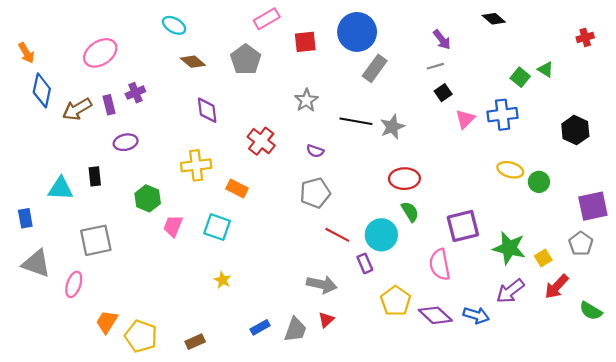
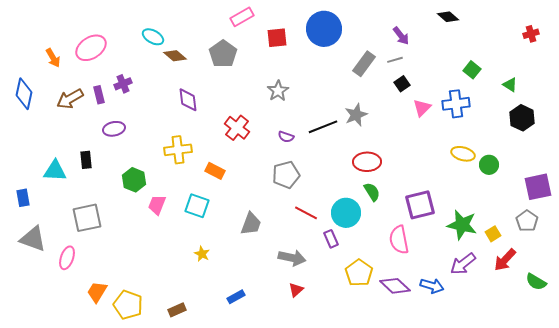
cyan ellipse: (174, 25) -> (153, 37), moved
orange arrow: (26, 53) -> (53, 58), moved
gray rectangle: (375, 68) -> (364, 64), moved
green triangle: (546, 69) -> (510, 85), moved
blue diamond: (42, 90) -> (24, 94), moved
black line: (356, 121) -> (323, 127), moved, turned -32
gray trapezoid: (295, 330) -> (251, 224), moved

